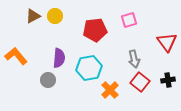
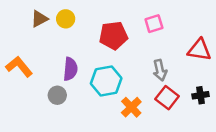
red triangle: (167, 42) -> (199, 50), turned -45

